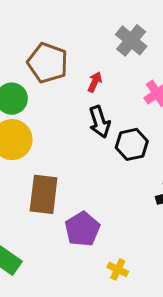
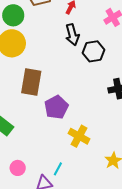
yellow cross: (118, 269) -> (79, 136), size x1.5

